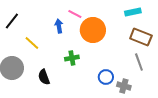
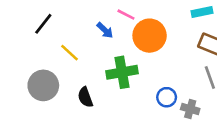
blue arrow: (59, 26) -> (105, 30), turned 144
green cross: (72, 58) -> (122, 72), size x1.6

